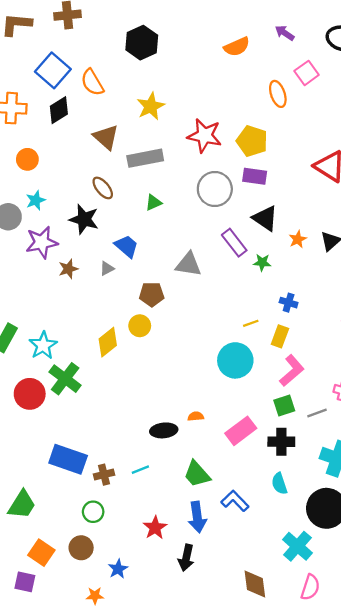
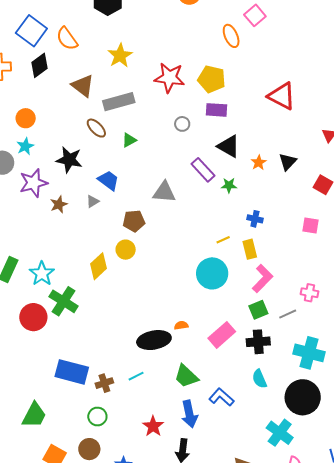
orange circle: (27, 159) -> (26, 118), moved
brown ellipse: (103, 188) -> (96, 128), moved
gray circle: (215, 189) -> (182, 124), size x0.5
yellow rectangle: (280, 336) -> (250, 249), turned -30
black ellipse: (164, 430) -> (154, 340), size x1.4

